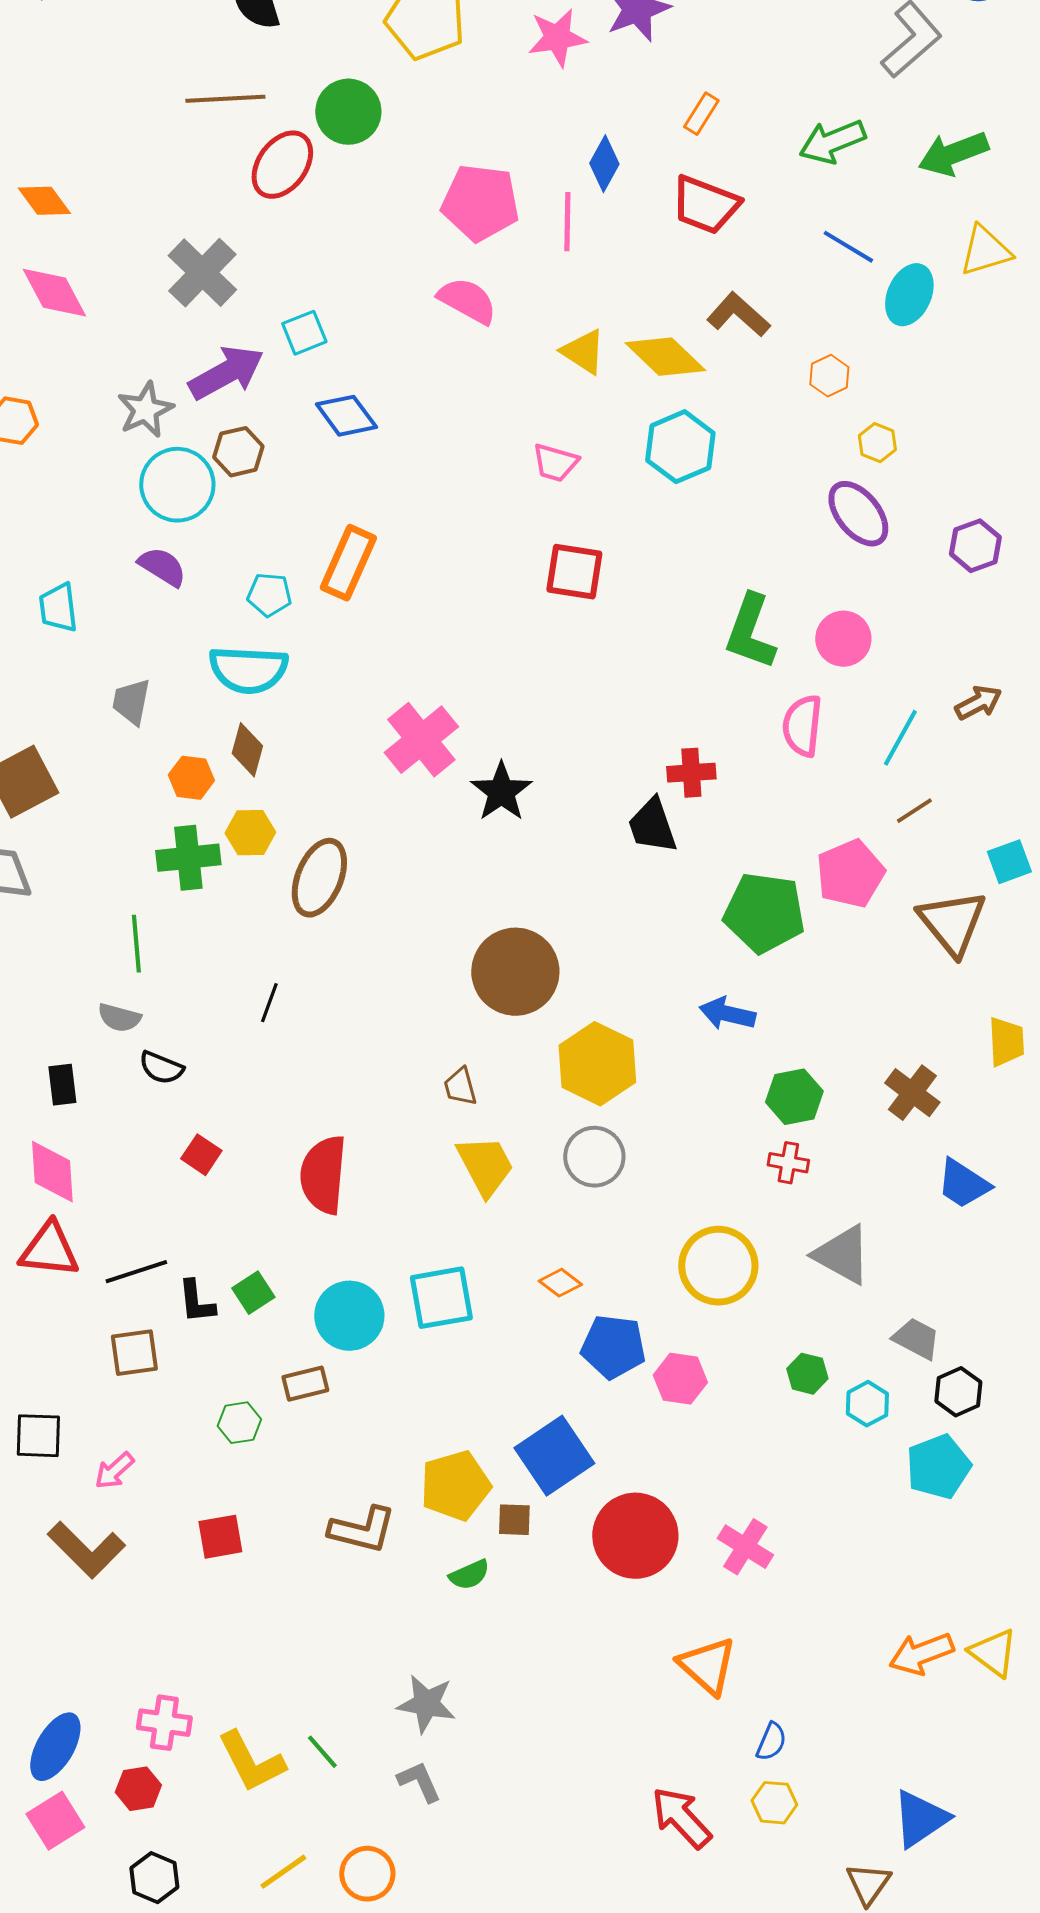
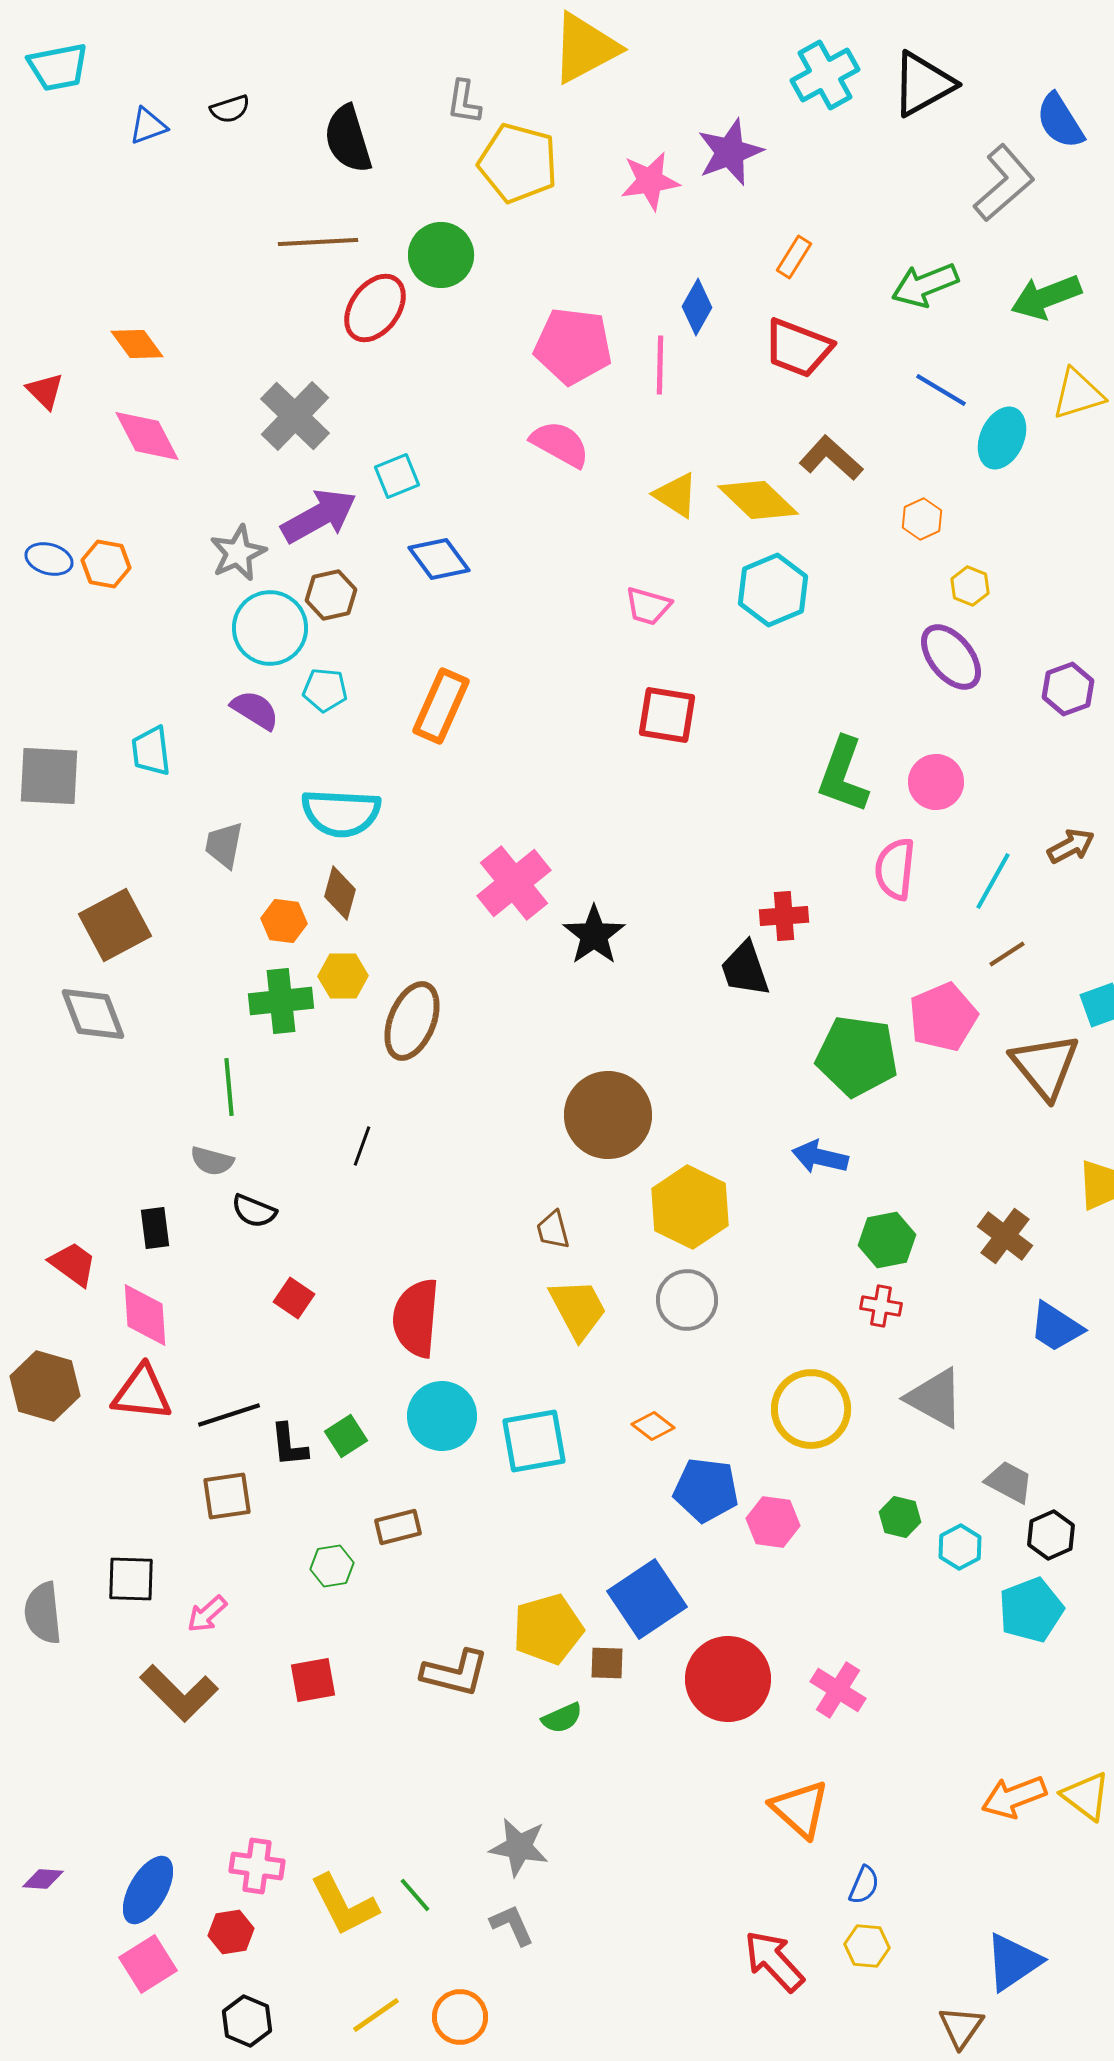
cyan pentagon: (269, 595) -> (325, 690), moved
cyan circle: (349, 1316) -> (442, 1416), moved

